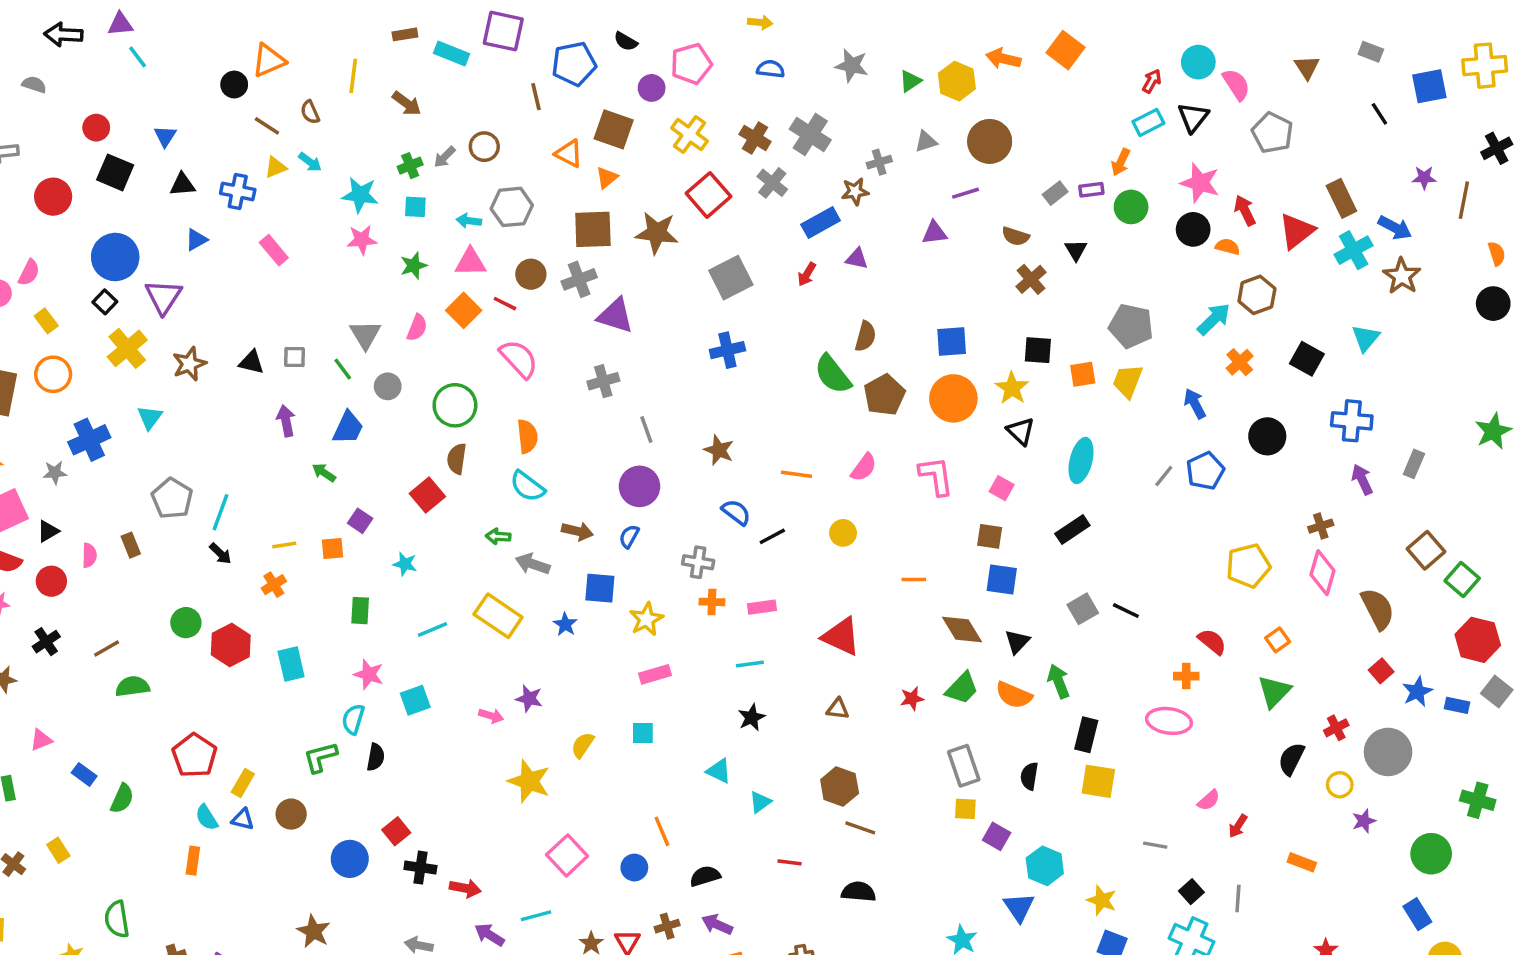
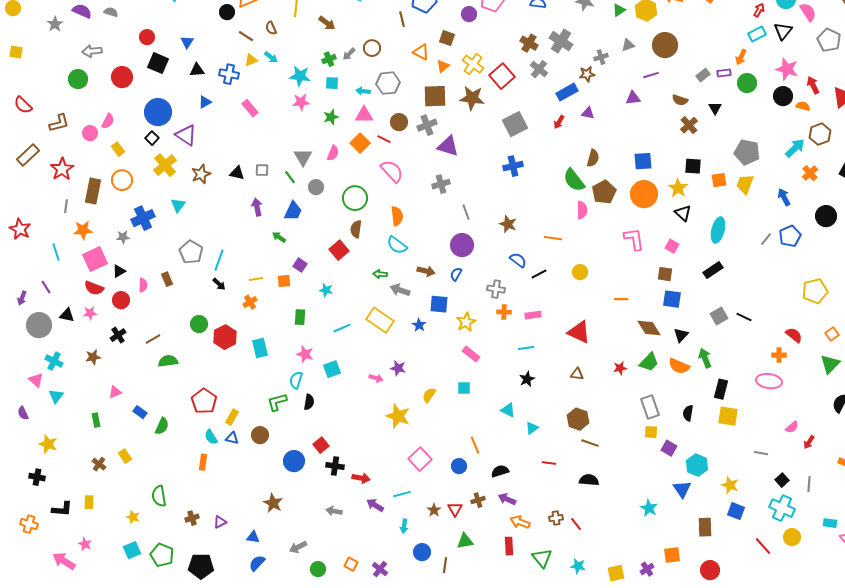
brown square: (614, 129) -> (447, 38), size x0.7
yellow cross: (690, 135) -> (473, 64), moved
purple triangle: (163, 297) -> (186, 135), turned -30
pink semicircle: (864, 467) -> (582, 210), moved, turned -36
pink rectangle: (655, 674) -> (471, 354), turned 54

